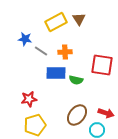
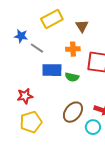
brown triangle: (79, 19) -> (82, 26), moved
orange cross: (65, 52) -> (73, 49), moved

